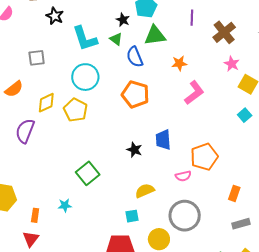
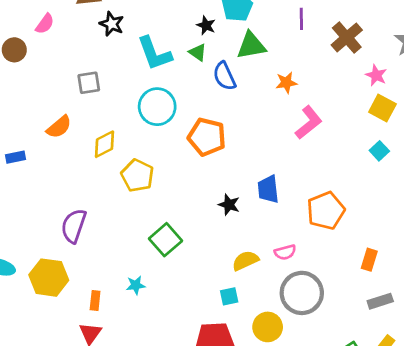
pink star: (232, 64) -> (376, 75), moved
orange pentagon: (135, 94) -> (207, 137), moved
yellow pentagon: (76, 110) -> (137, 176), moved
purple semicircle: (25, 131) -> (74, 226), moved
pink semicircle: (183, 176) -> (285, 252), moved

